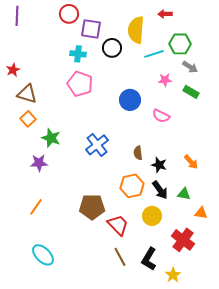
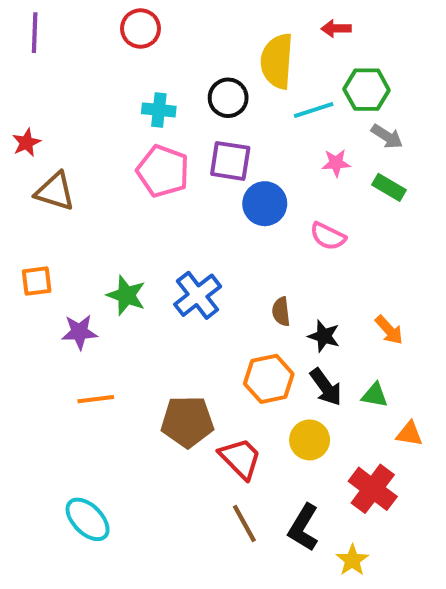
purple square: (91, 29) -> (230, 161), moved
orange square: (28, 119) -> (37, 281), moved, turned 35
green star: (51, 138) -> (126, 295), moved
orange line: (36, 207) -> (96, 399), moved, turned 48

